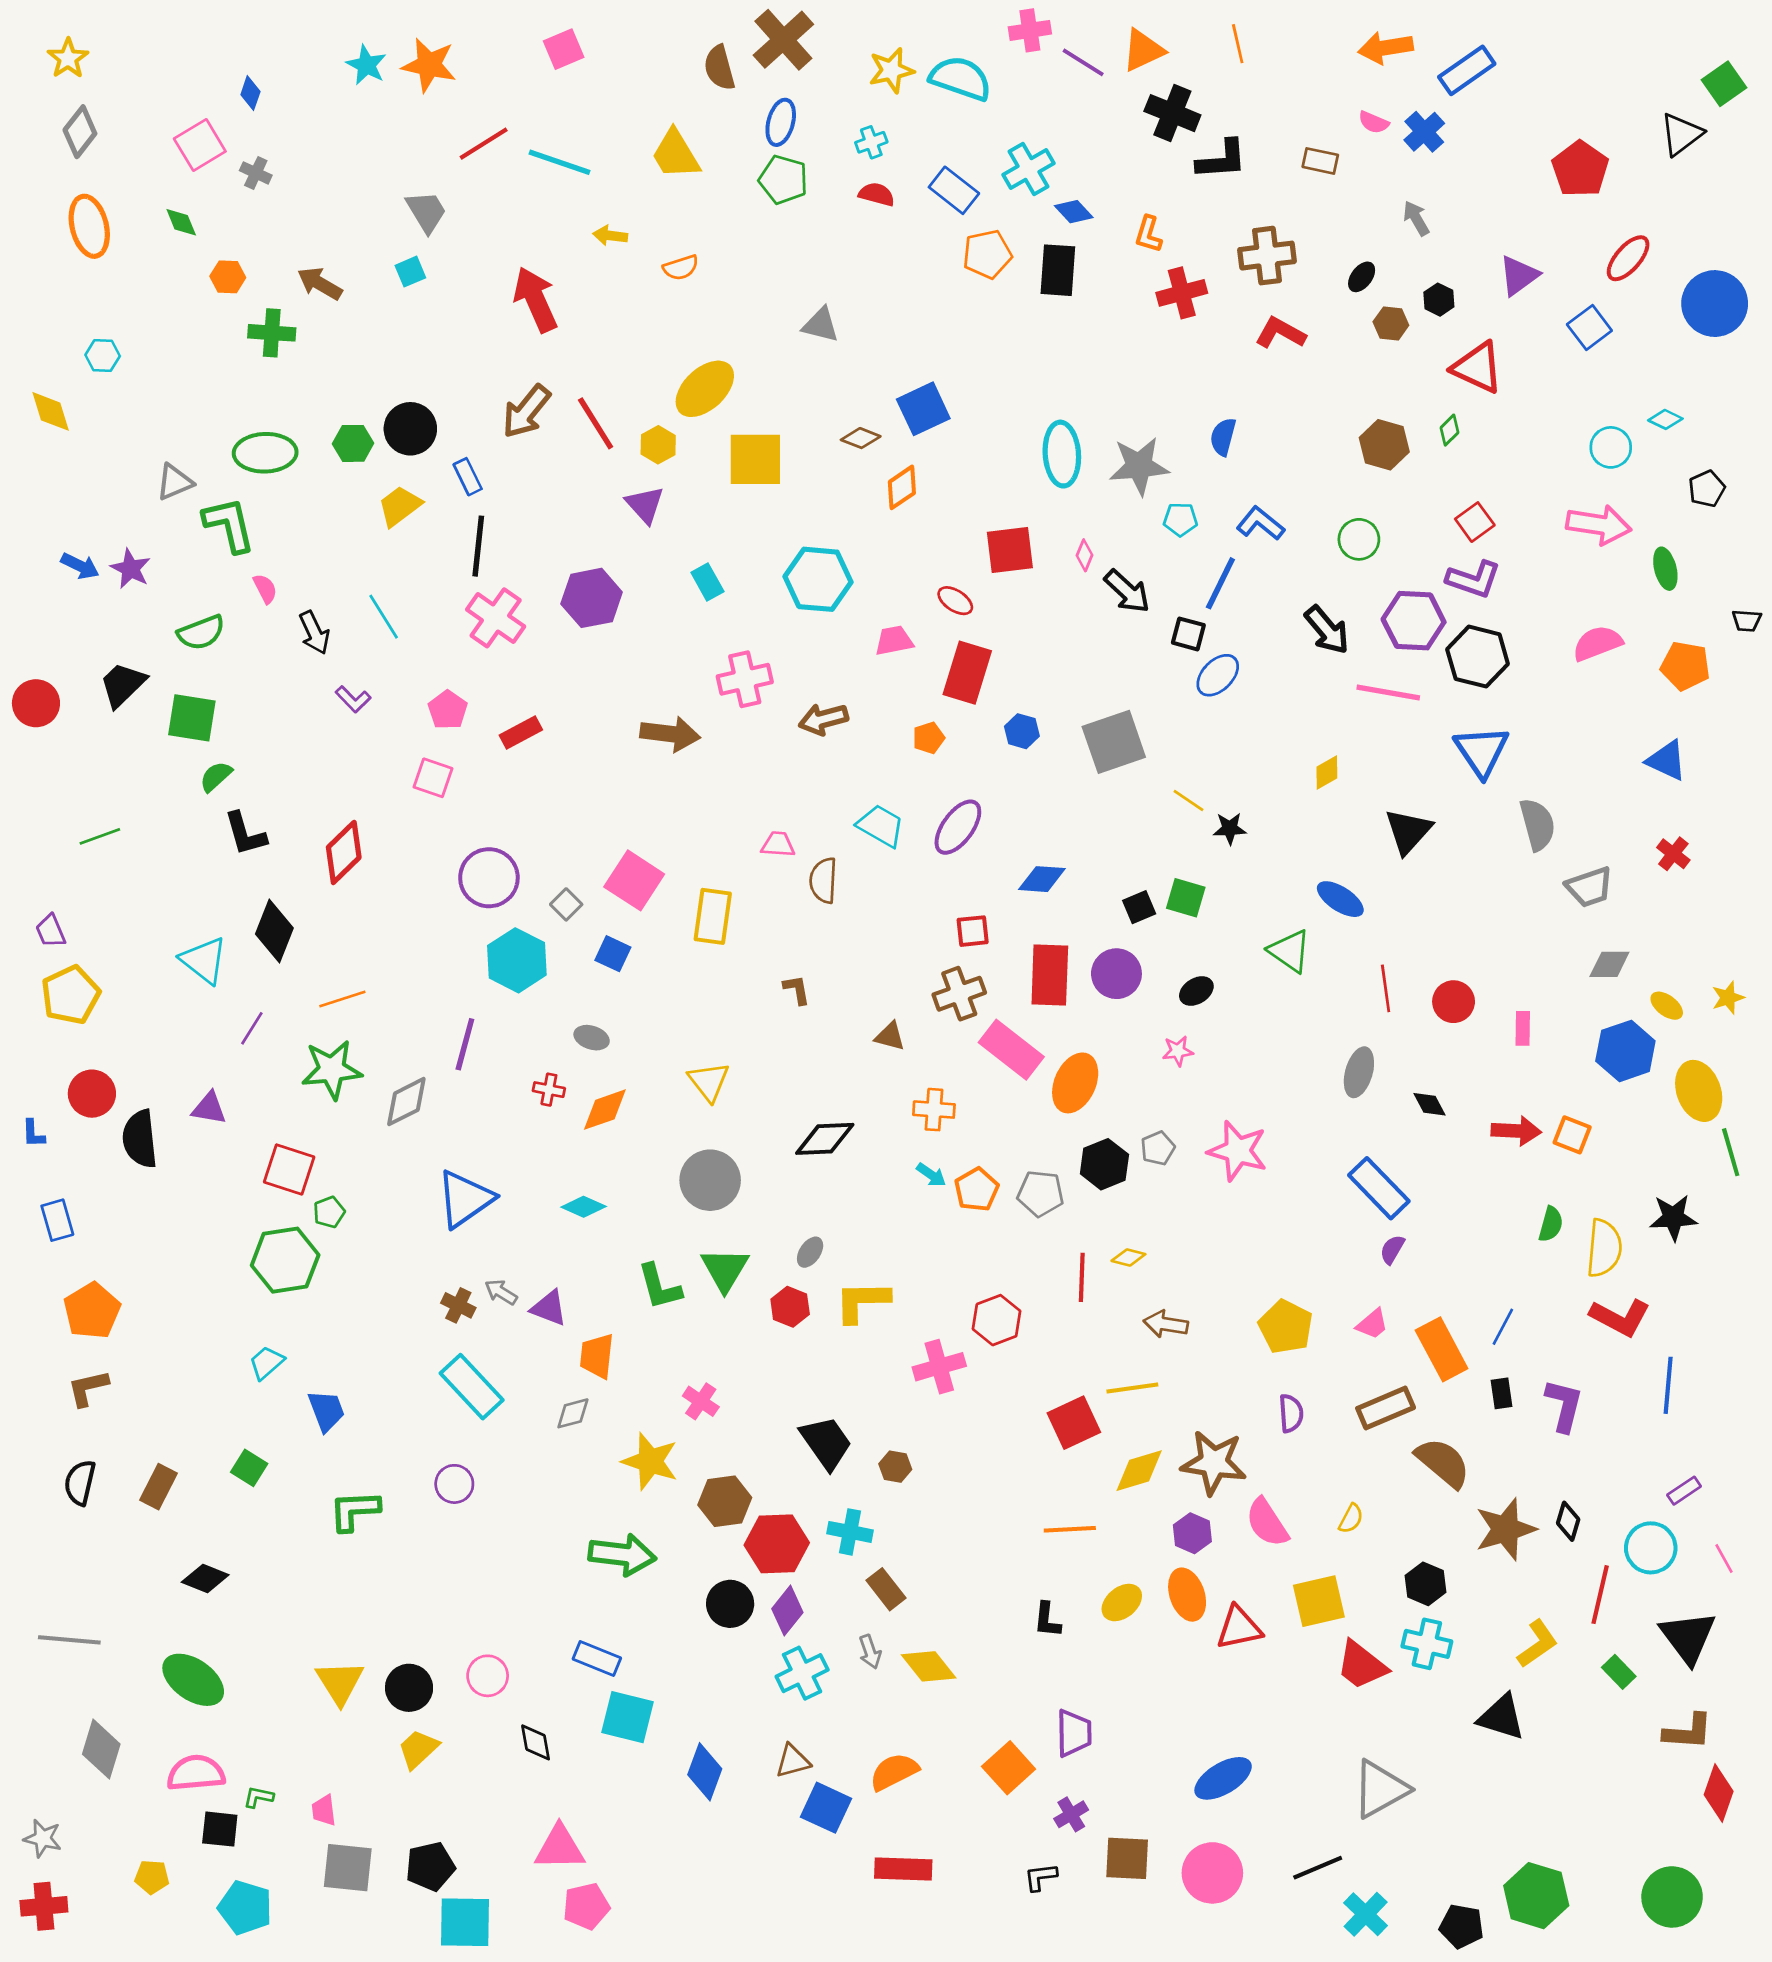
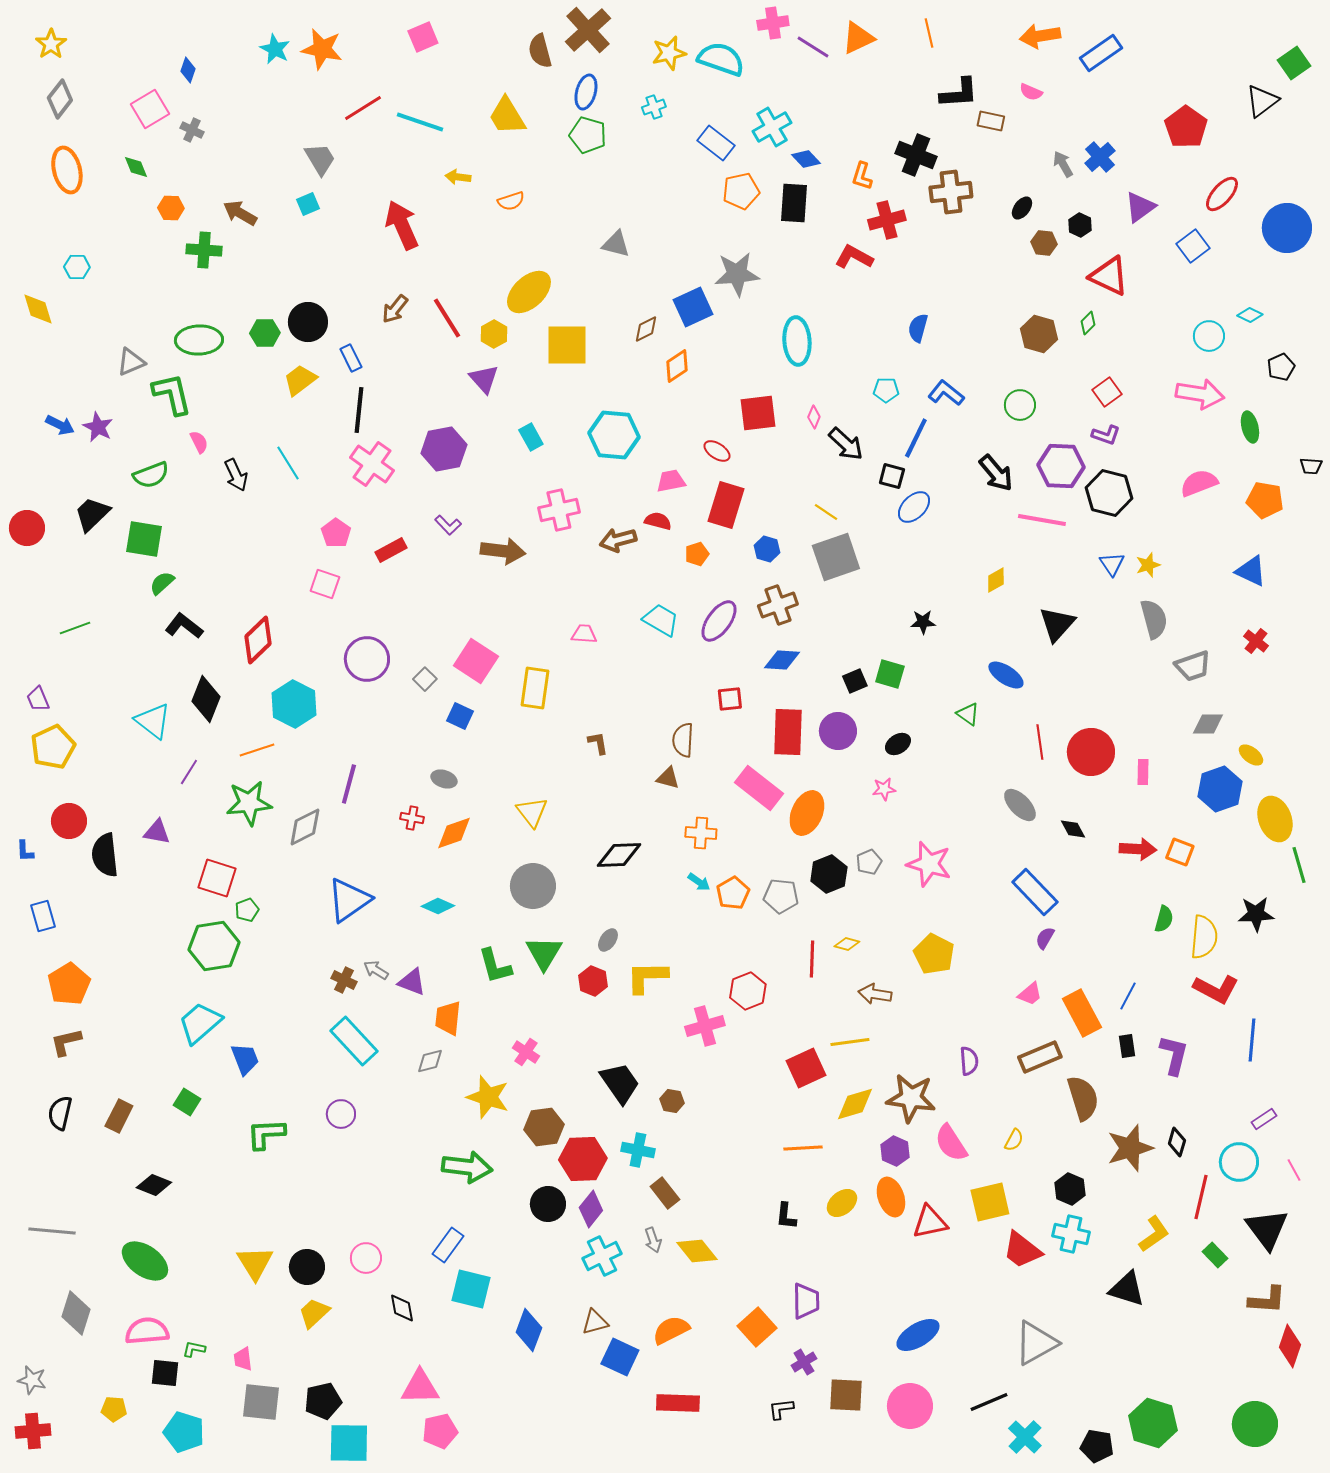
black cross: (1172, 113) -> (916, 155), moved
blue cross: (1424, 132) -> (1100, 157), moved
black L-shape: (1222, 160) -> (959, 93), moved
red semicircle: (877, 194) -> (658, 521), moved
red L-shape: (1280, 333) -> (854, 257), moved
brown arrow: (526, 411) -> (395, 309), size x0.7
brown diamond: (861, 438) -> (646, 329), turned -48
gray star: (1139, 466) -> (737, 274), moved
purple L-shape: (1474, 579) -> (1106, 435), size x0.7
purple L-shape: (353, 699) -> (448, 525), moved
blue triangle: (1482, 751) -> (1112, 564), size x0.6
yellow line: (1188, 800) -> (826, 512), moved
black L-shape: (245, 834) -> (184, 626), turned 144
brown semicircle: (823, 880) -> (683, 740), moved
green triangle: (1290, 951) -> (968, 714), size x0.7
cyan hexagon: (517, 960) -> (294, 704), moved
brown cross: (959, 994) -> (778, 605), moved
yellow star: (1728, 998) -> (1148, 565), moved
red circle: (1454, 1002) -> (1091, 752), size x1.5
gray ellipse: (1359, 1072) -> (1020, 805), turned -60
yellow pentagon: (1286, 1327) -> (934, 954), moved
cyan trapezoid: (266, 1363) -> (200, 1023), size x1.6
brown semicircle: (1443, 1463) -> (1083, 1098), turned 33
blue rectangle: (597, 1658) -> (448, 1245), turned -76

